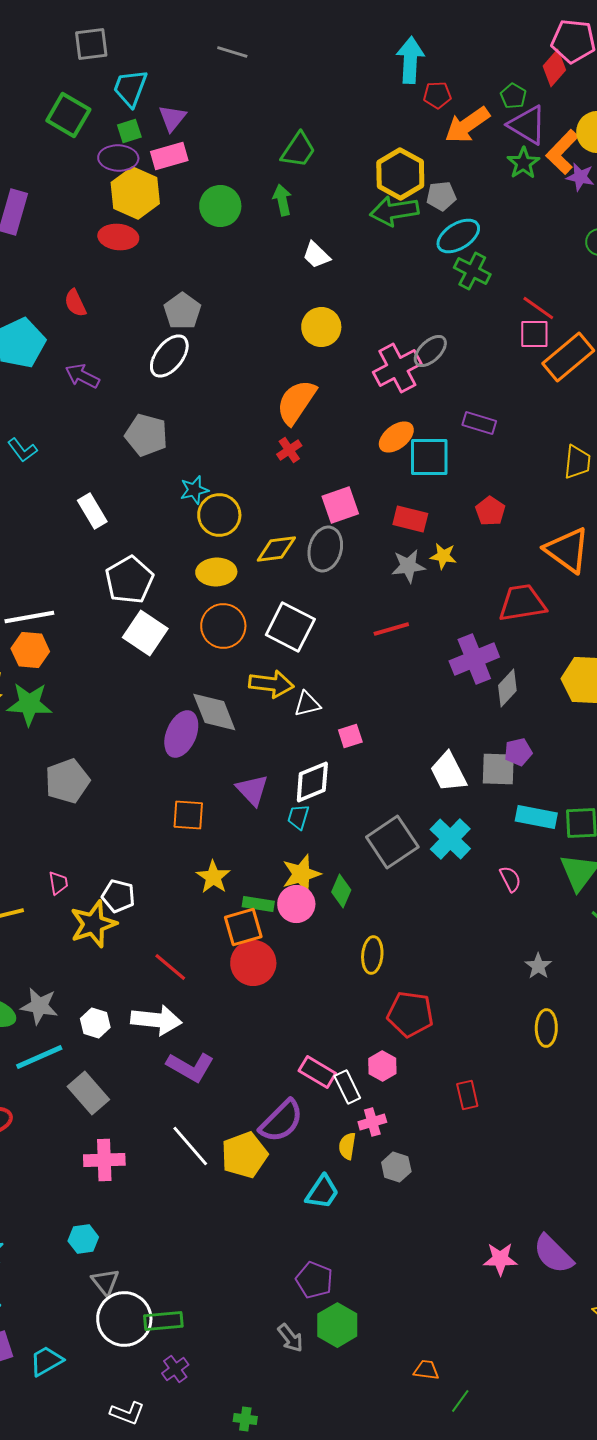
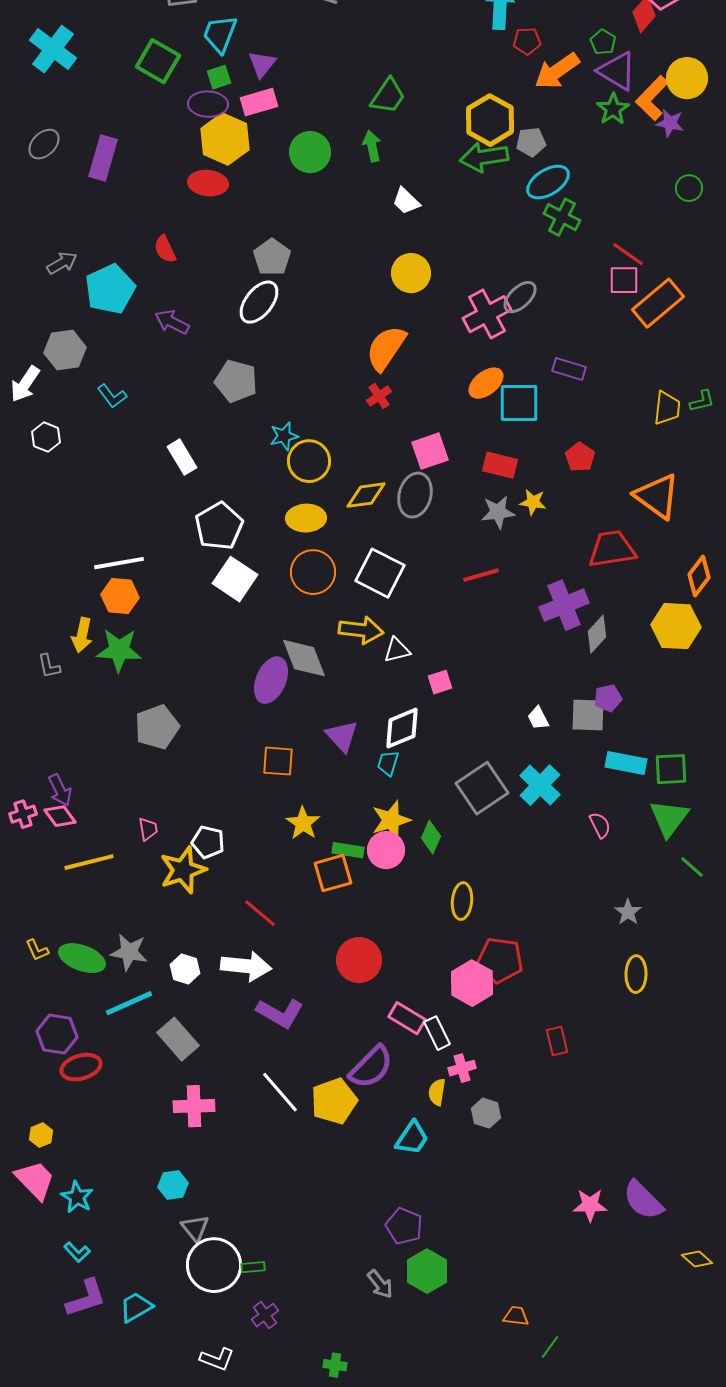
white trapezoid: (448, 772) -> (538, 718), size x0.6
red circle: (253, 963) -> (359, 960), moved
pink hexagon: (382, 1066) -> (472, 983), moved, size x1.5
green rectangle: (163, 1321) -> (253, 1267), size x0.6

